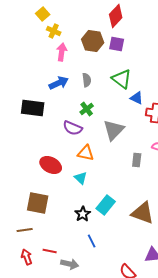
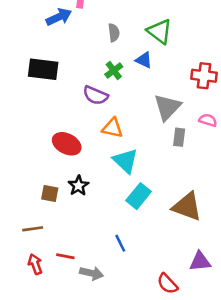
blue arrow: (59, 83) -> (59, 17), moved
blue triangle: (137, 98) -> (144, 60), moved
gray triangle: (114, 130) -> (167, 107), moved
cyan triangle: (81, 178) -> (126, 161), moved, size x1.5
brown square: (38, 203) -> (50, 193), size x0.6
black star: (83, 214) -> (78, 186), moved

